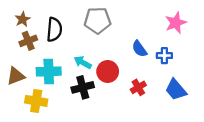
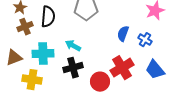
blue semicircle: (139, 49) -> (123, 34), turned 56
blue cross: (164, 56) -> (145, 40), turned 32
red circle: (108, 71) -> (100, 82), moved
red cross: (138, 87) -> (122, 68), size x1.6

